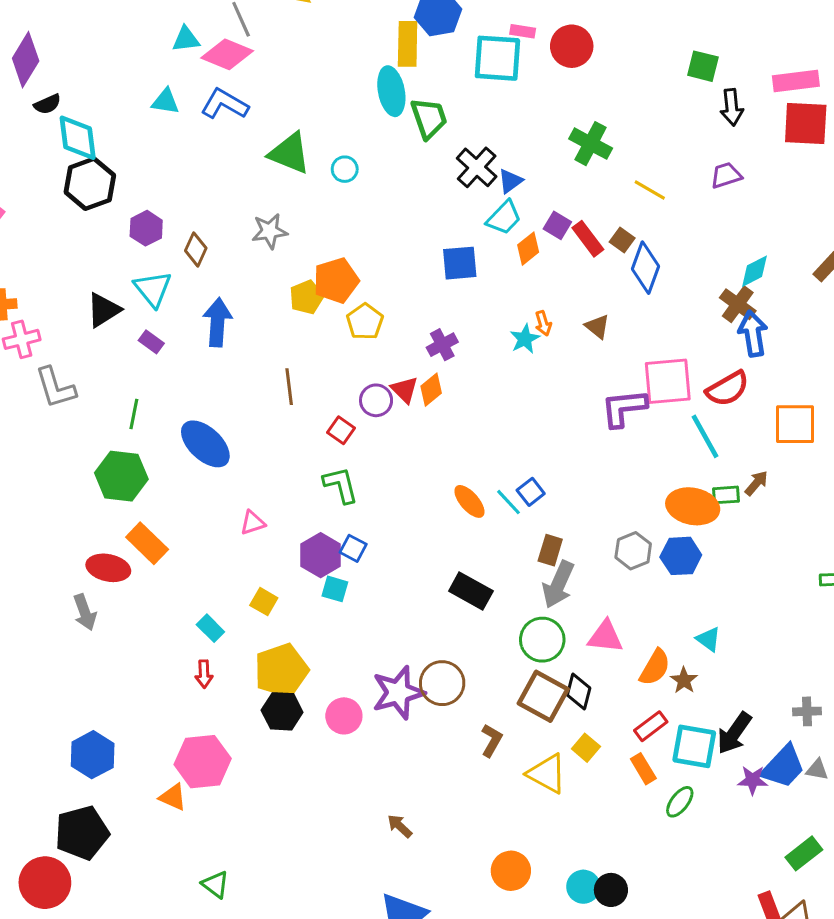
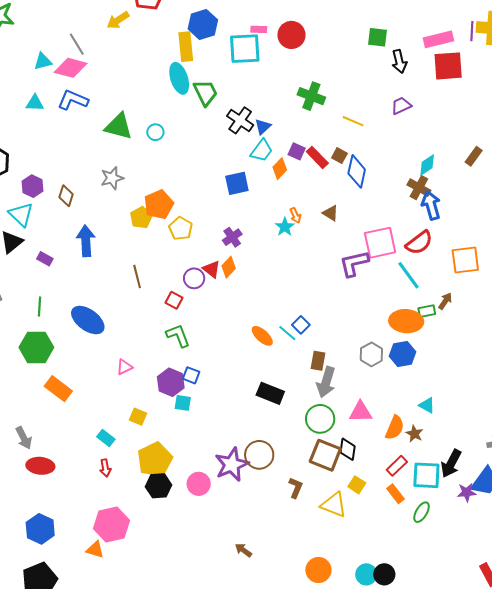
cyan triangle: (153, 289) -> (21, 214), moved
red ellipse: (108, 568) -> (40, 466), moved

